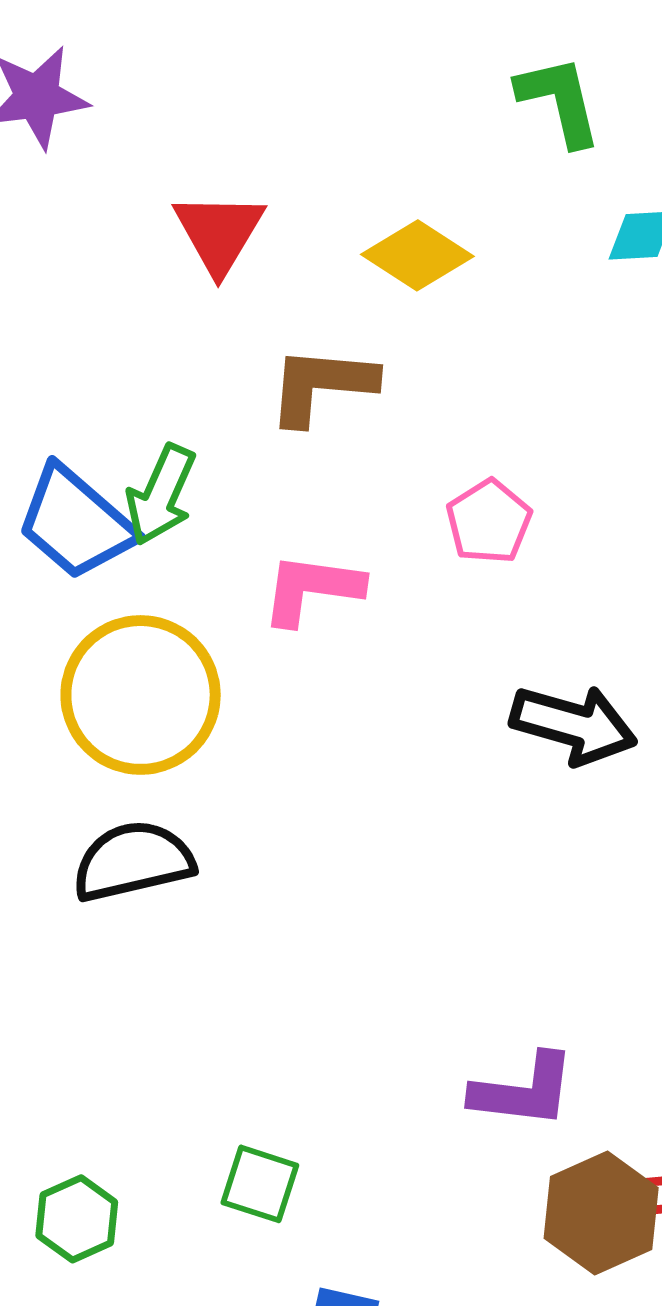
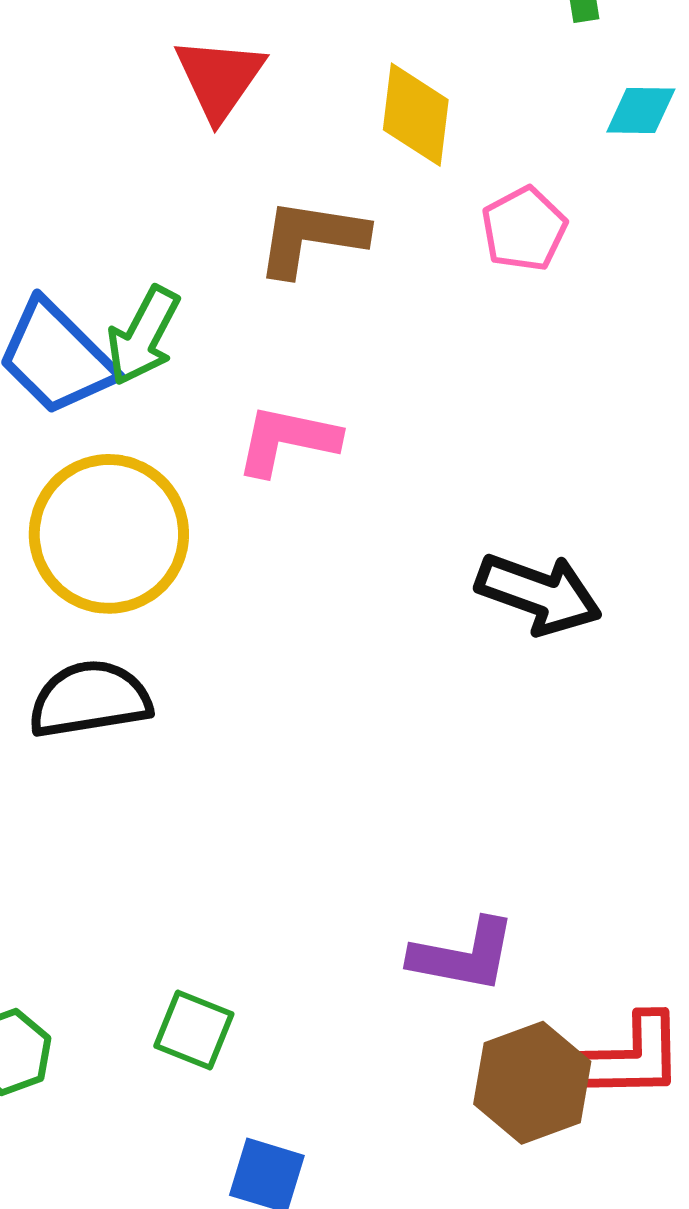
yellow diamond: (417, 255) -> (416, 115), turned 60
pink pentagon: (489, 522) -> (524, 229), moved

